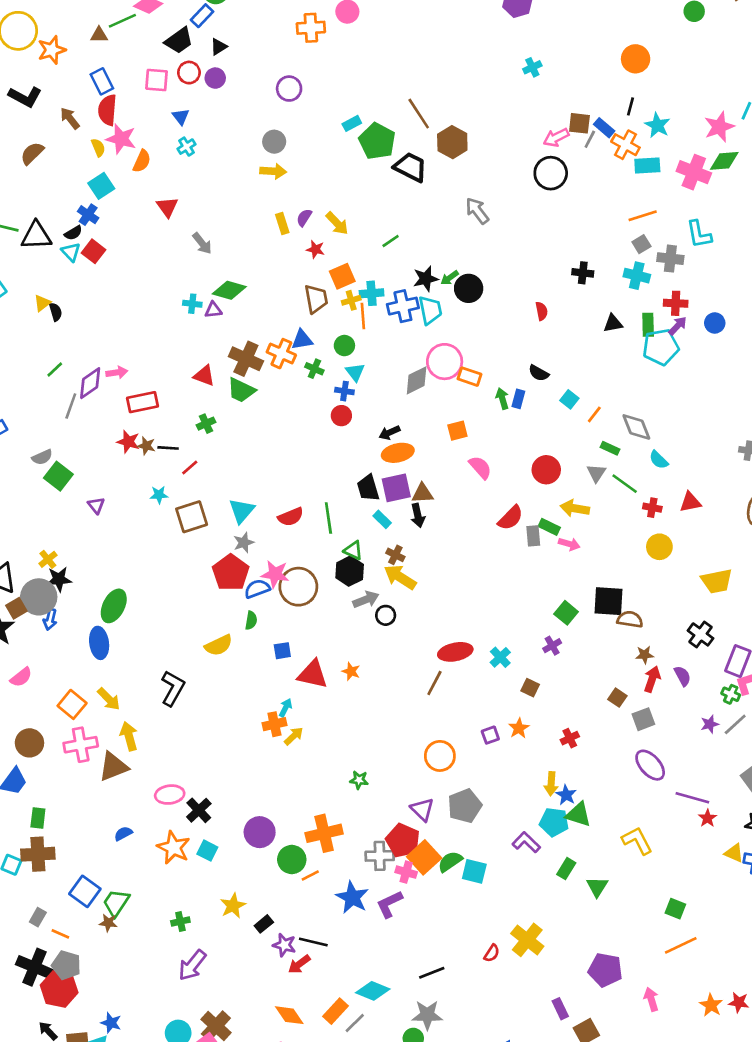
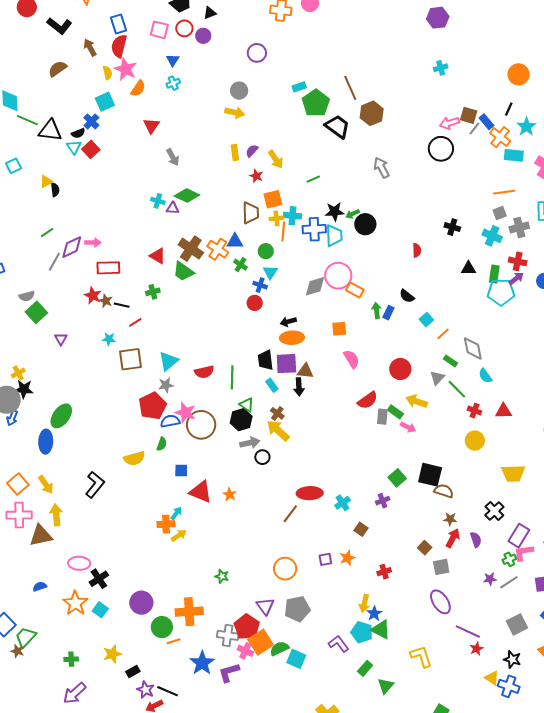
gray cross: (670, 259) -> (519, 227), turned -30
green cross: (731, 694) -> (509, 559), turned 32

